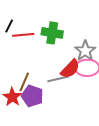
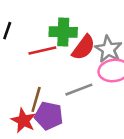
red line: (23, 35) -> (42, 50), moved
red semicircle: (70, 69) -> (83, 47), moved

